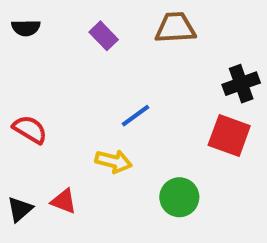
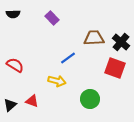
brown trapezoid: (175, 28) -> (94, 38), moved
black cross: (241, 84) -> (121, 42), turned -30

